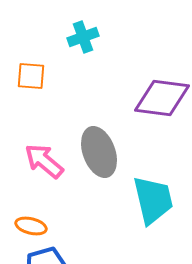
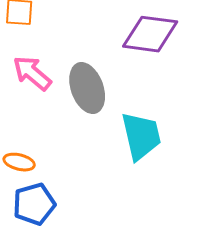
pink arrow: (44, 161) -> (32, 73), moved

